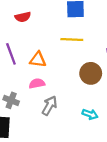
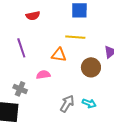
orange triangle: (38, 60) -> (59, 55), moved
gray arrow: (49, 106) -> (67, 104), moved

